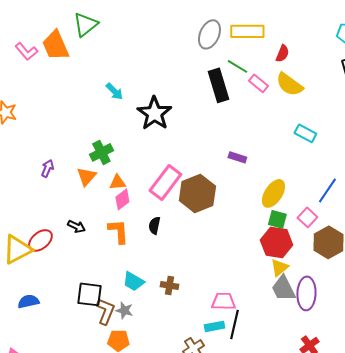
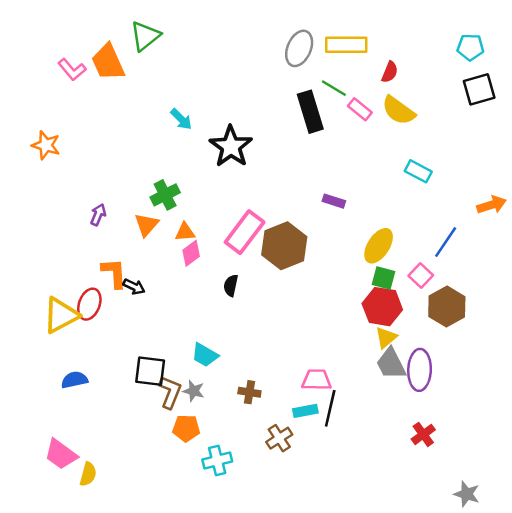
orange L-shape: (118, 231) -> (114, 273), moved
red ellipse: (40, 240) -> (89, 304), turned -30
brown cross: (169, 285) -> (249, 392), moved

